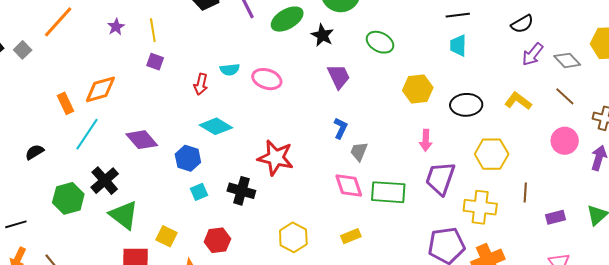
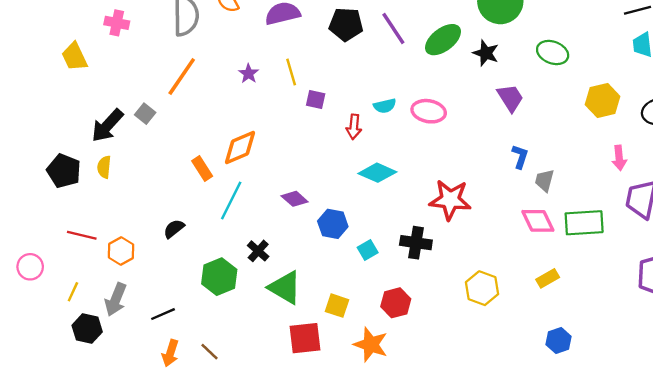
purple square: (155, 62) -> (316, 100), moved
purple diamond: (142, 140) -> (295, 199), size x0.7
blue hexagon: (188, 158) -> (333, 224), moved
black cross: (105, 181) -> (258, 251), size x0.7

